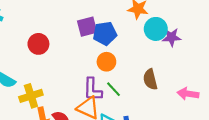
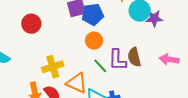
purple L-shape: (93, 89) -> (117, 60), moved
pink arrow: (188, 94) -> (169, 59), moved
yellow cross: (31, 96) -> (53, 67), moved

